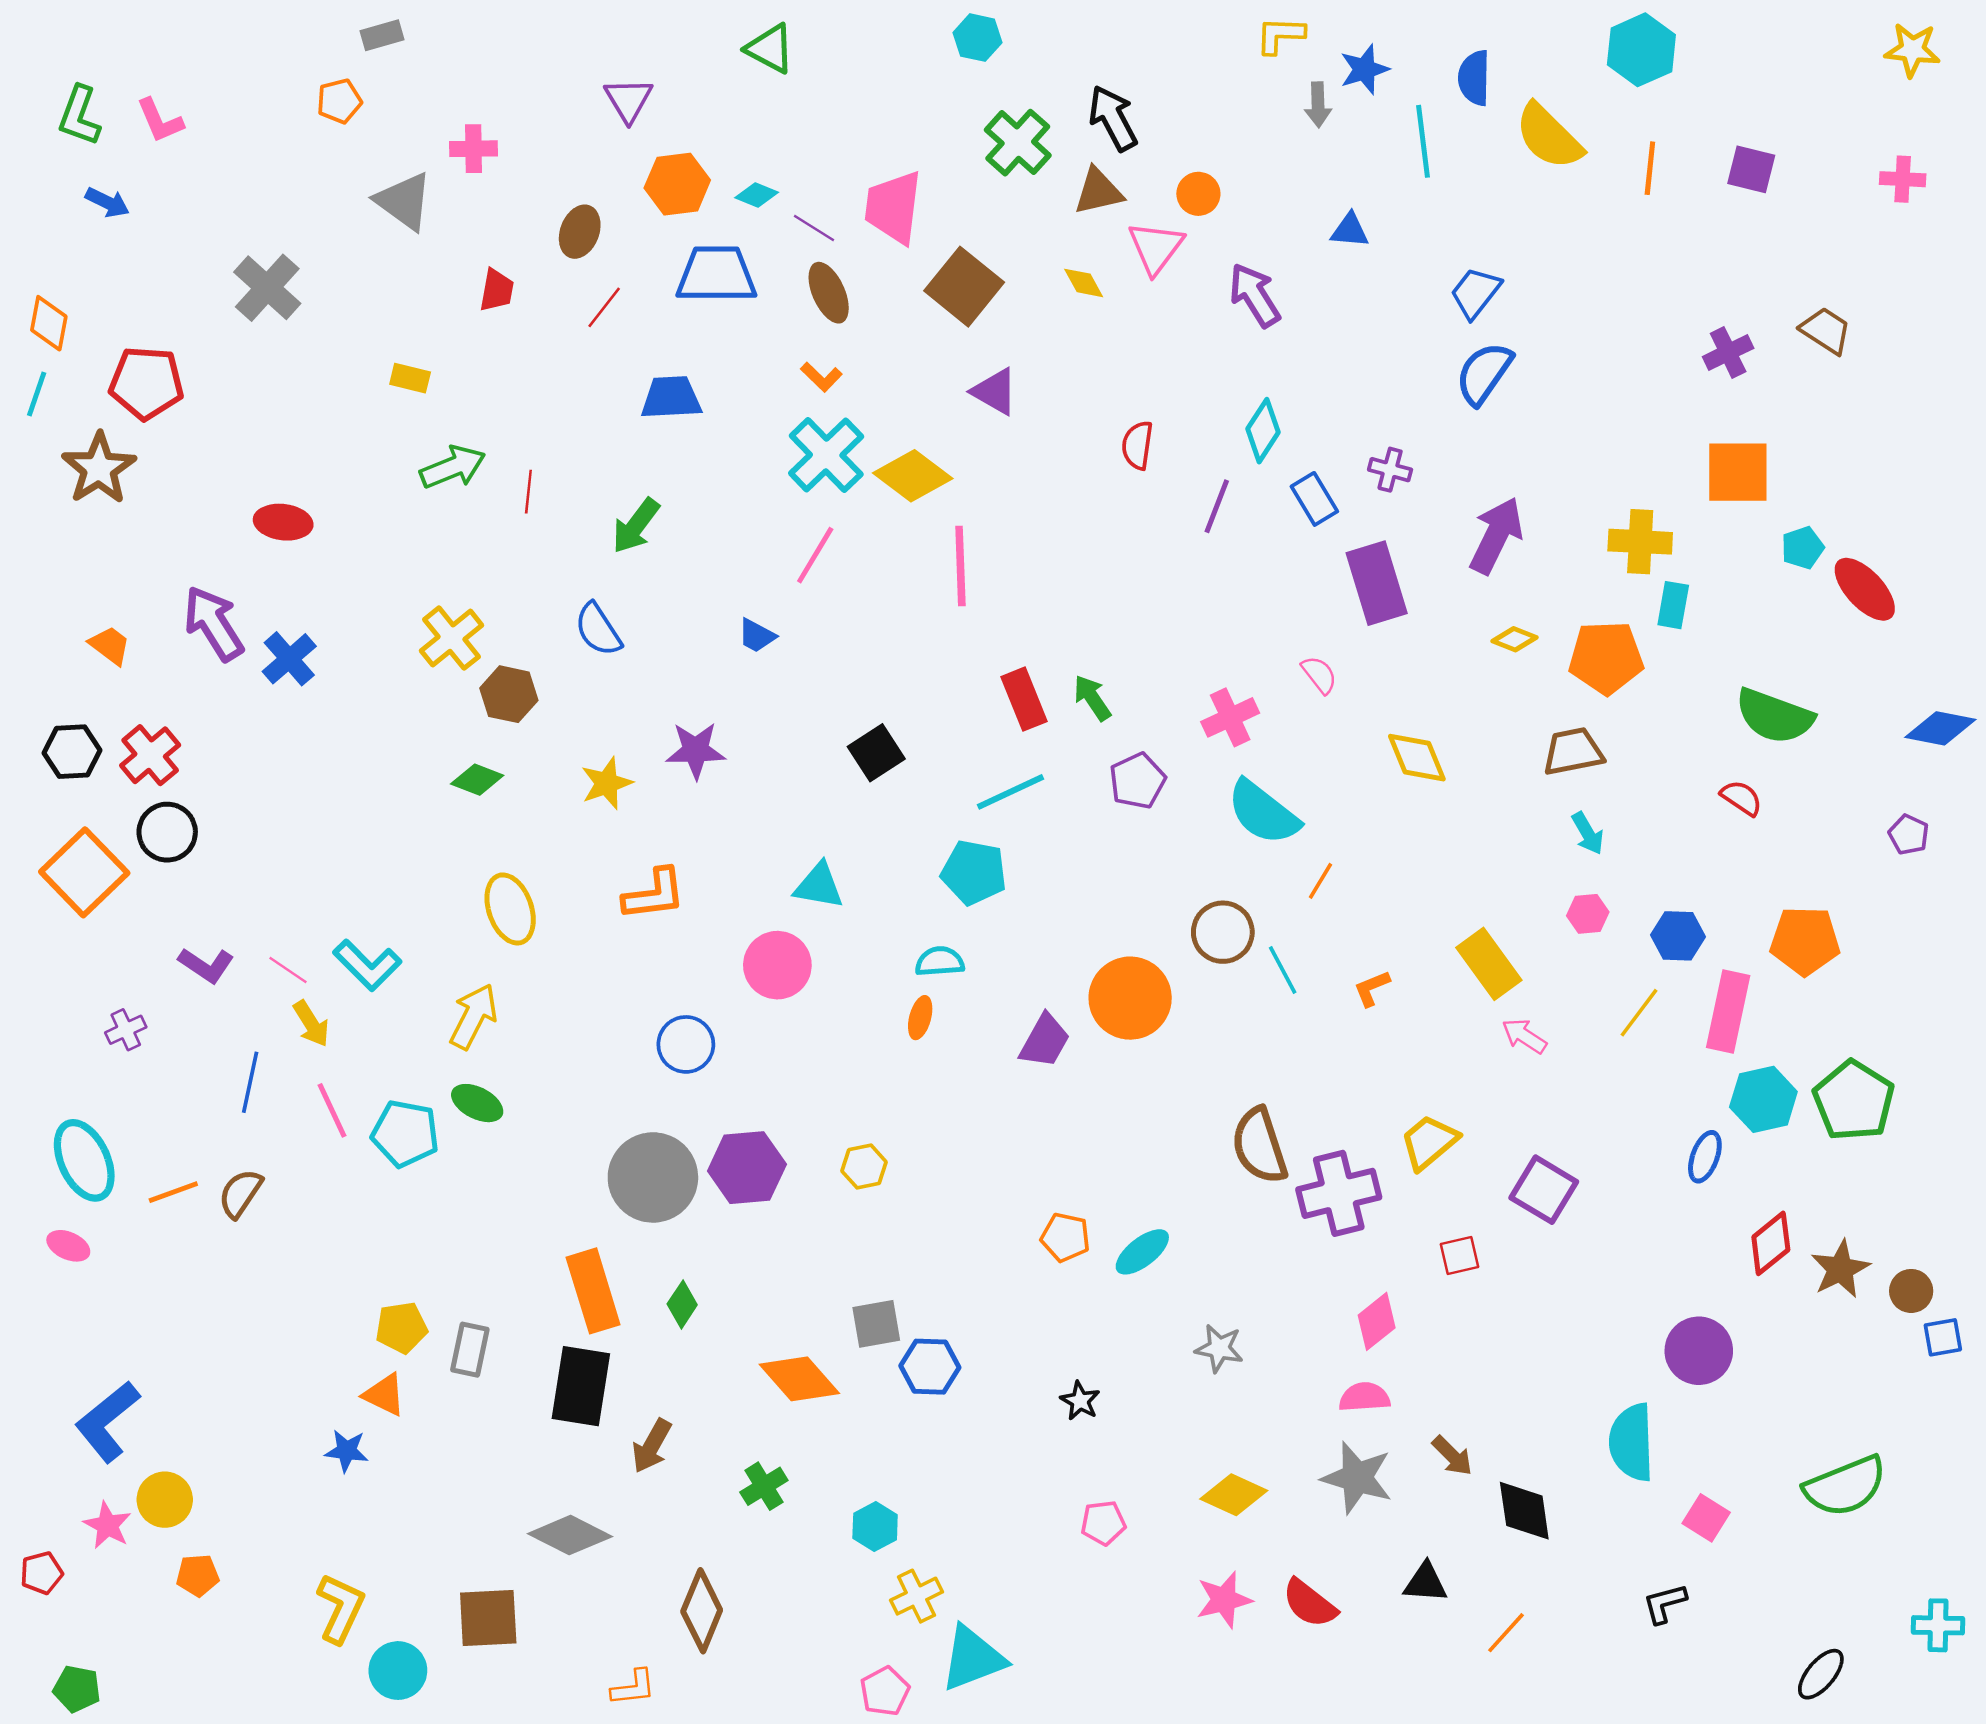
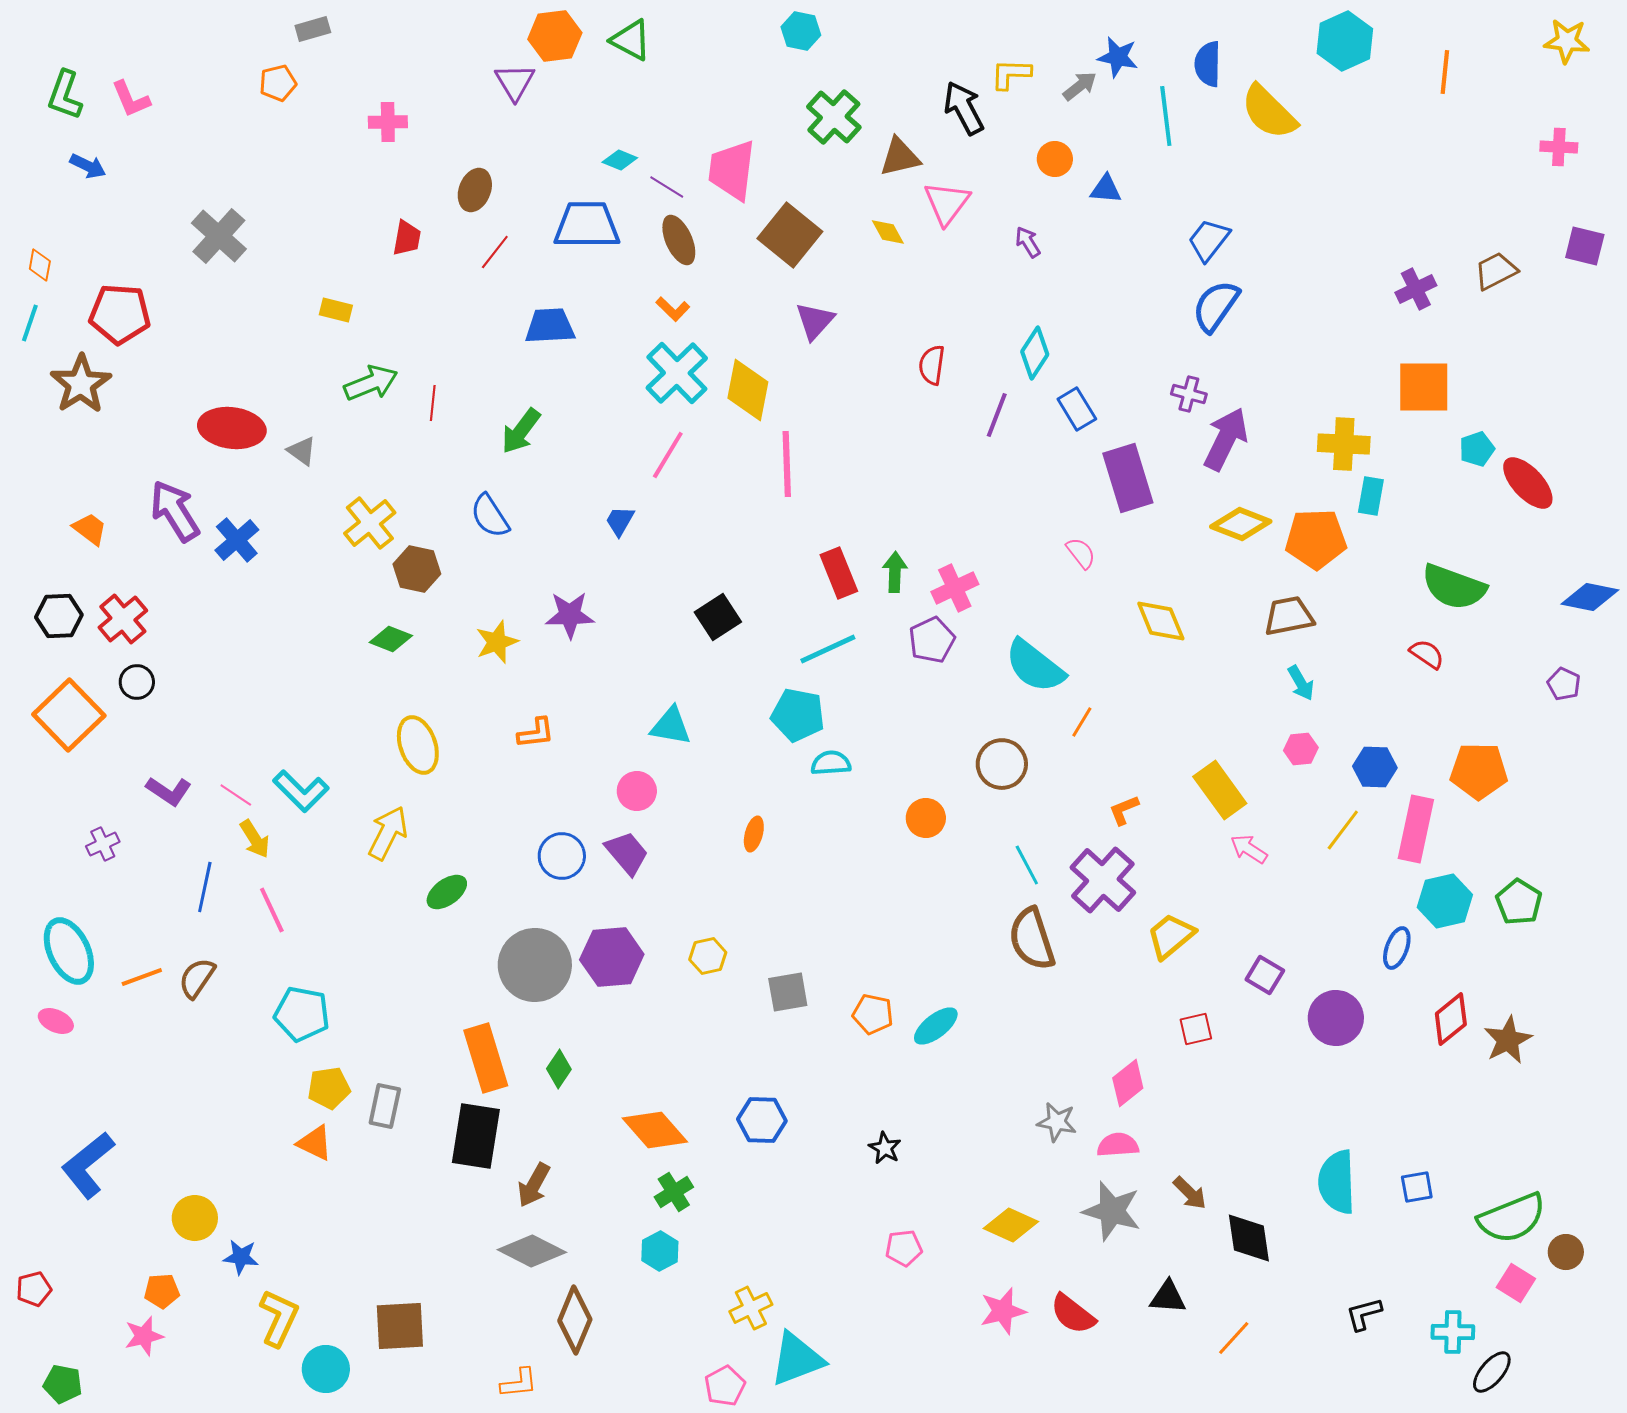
yellow L-shape: (1280, 35) -> (1011, 74), moved
blue star: (1364, 69) -> (1118, 57), turned 30
gray arrow: (1318, 105) -> (1080, 86), turned -126
black arrow: (1113, 118) -> (964, 108), moved
orange line: (1650, 168) -> (1445, 72), moved
purple square: (1751, 169) -> (1585, 246), moved
orange hexagon: (677, 184) -> (555, 36), moved
orange circle: (1198, 194) -> (1055, 159), moved
gray triangle: (404, 201) -> (302, 451), moved, size x0.6
purple arrow: (1255, 295) -> (1028, 242), size x0.6
orange diamond: (49, 323) -> (40, 265), size x0.7
brown trapezoid: (1826, 331) -> (1496, 271), turned -60
purple triangle: (995, 392) -> (815, 321), turned 42
purple cross: (1390, 470) -> (1189, 394), moved
yellow diamond: (913, 476) -> (748, 390), turned 64
red ellipse: (283, 522) -> (232, 428), size x1.4
blue trapezoid: (757, 636) -> (620, 521), turned 92
yellow diamond: (1515, 639) -> (1241, 524), size x1.6
green arrow: (1092, 698) -> (895, 572), turned 36
pink cross: (1230, 717) -> (955, 588), moved
black circle: (167, 832) -> (137, 682), size x0.7
orange L-shape: (654, 894) -> (536, 733), size x0.7
cyan semicircle: (940, 961) -> (831, 763), moved
pink circle: (777, 965) -> (637, 791), size x0.7
cyan line: (1283, 970) -> (1027, 865), moved
orange circle: (1130, 998) -> (926, 818), size x0.6
purple trapezoid: (1045, 1041) -> (627, 853), moved, turned -69
green pentagon: (1854, 1101) -> (1519, 902), size x0.7
green ellipse: (477, 1103) -> (447, 892), moved, turned -63
cyan pentagon: (405, 1134) -> (302, 1014), moved
purple square: (1544, 1190) -> (1265, 975), size x0.7
purple cross: (1339, 1193) -> (1103, 880), moved, turned -34
brown circle: (1911, 1291) -> (1566, 1252), moved
gray square: (876, 1324) -> (788, 992), moved
blue square: (1943, 1337) -> (1417, 1187), moved
gray star: (1219, 1348) -> (1057, 1122), moved
purple circle: (1699, 1351) -> (1336, 1018), moved
blue star: (347, 1451) -> (241, 1257), moved
green cross: (764, 1486) -> (674, 1192), moved
yellow circle: (165, 1500) -> (195, 1218), moved
pink square: (1706, 1518) -> (1516, 1283), moved
pink star: (107, 1525) -> (144, 1336), moved, turned 30
cyan hexagon: (875, 1527) -> (660, 1251), moved
gray diamond: (570, 1535) -> (532, 1251), moved
cyan cross: (1938, 1625) -> (1453, 1332), moved

